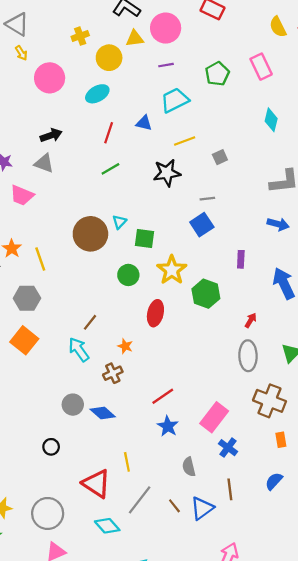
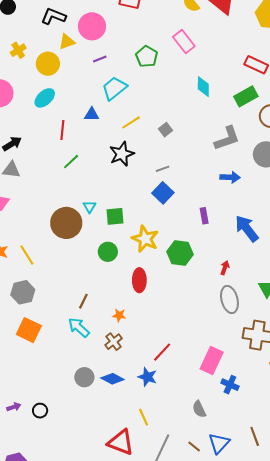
blue star: (168, 426) -> (147, 377), moved
black circle: (51, 447) -> (40, 411), moved
brown line: (230, 489) -> (255, 436), moved

